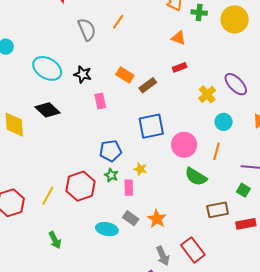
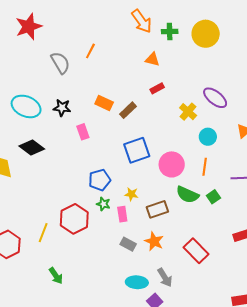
green square: (243, 190) -> (213, 197), moved, turned 32
brown rectangle: (218, 210) -> (157, 209), moved
cyan ellipse: (107, 229) -> (137, 282), moved
red rectangle: (193, 250) -> (196, 251), moved

